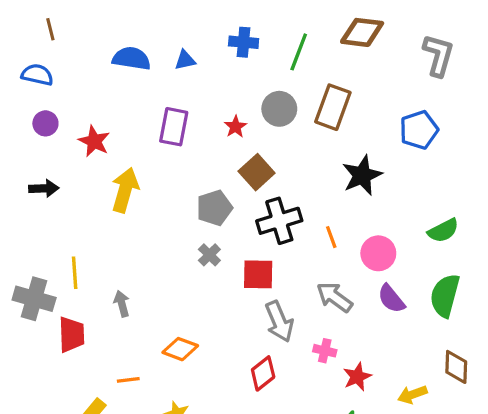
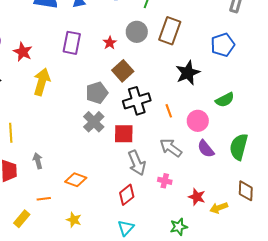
green semicircle: (443, 231) -> (225, 100), moved
gray cross: (209, 255) -> (94, 122), size x1.5
gray arrow: (122, 304) -> (38, 161), moved
red star: (357, 377) -> (197, 197), moved, turned -30

